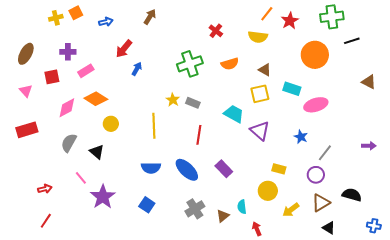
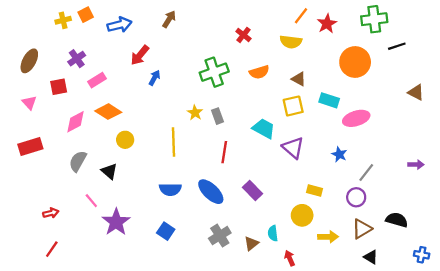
blue arrow: (106, 22) -> (119, 25), size x1.5
purple cross: (68, 52) -> (77, 59), turned -35
gray rectangle: (193, 103) -> (218, 116), turned 48
yellow arrow: (291, 210) -> (328, 237), turned -144

